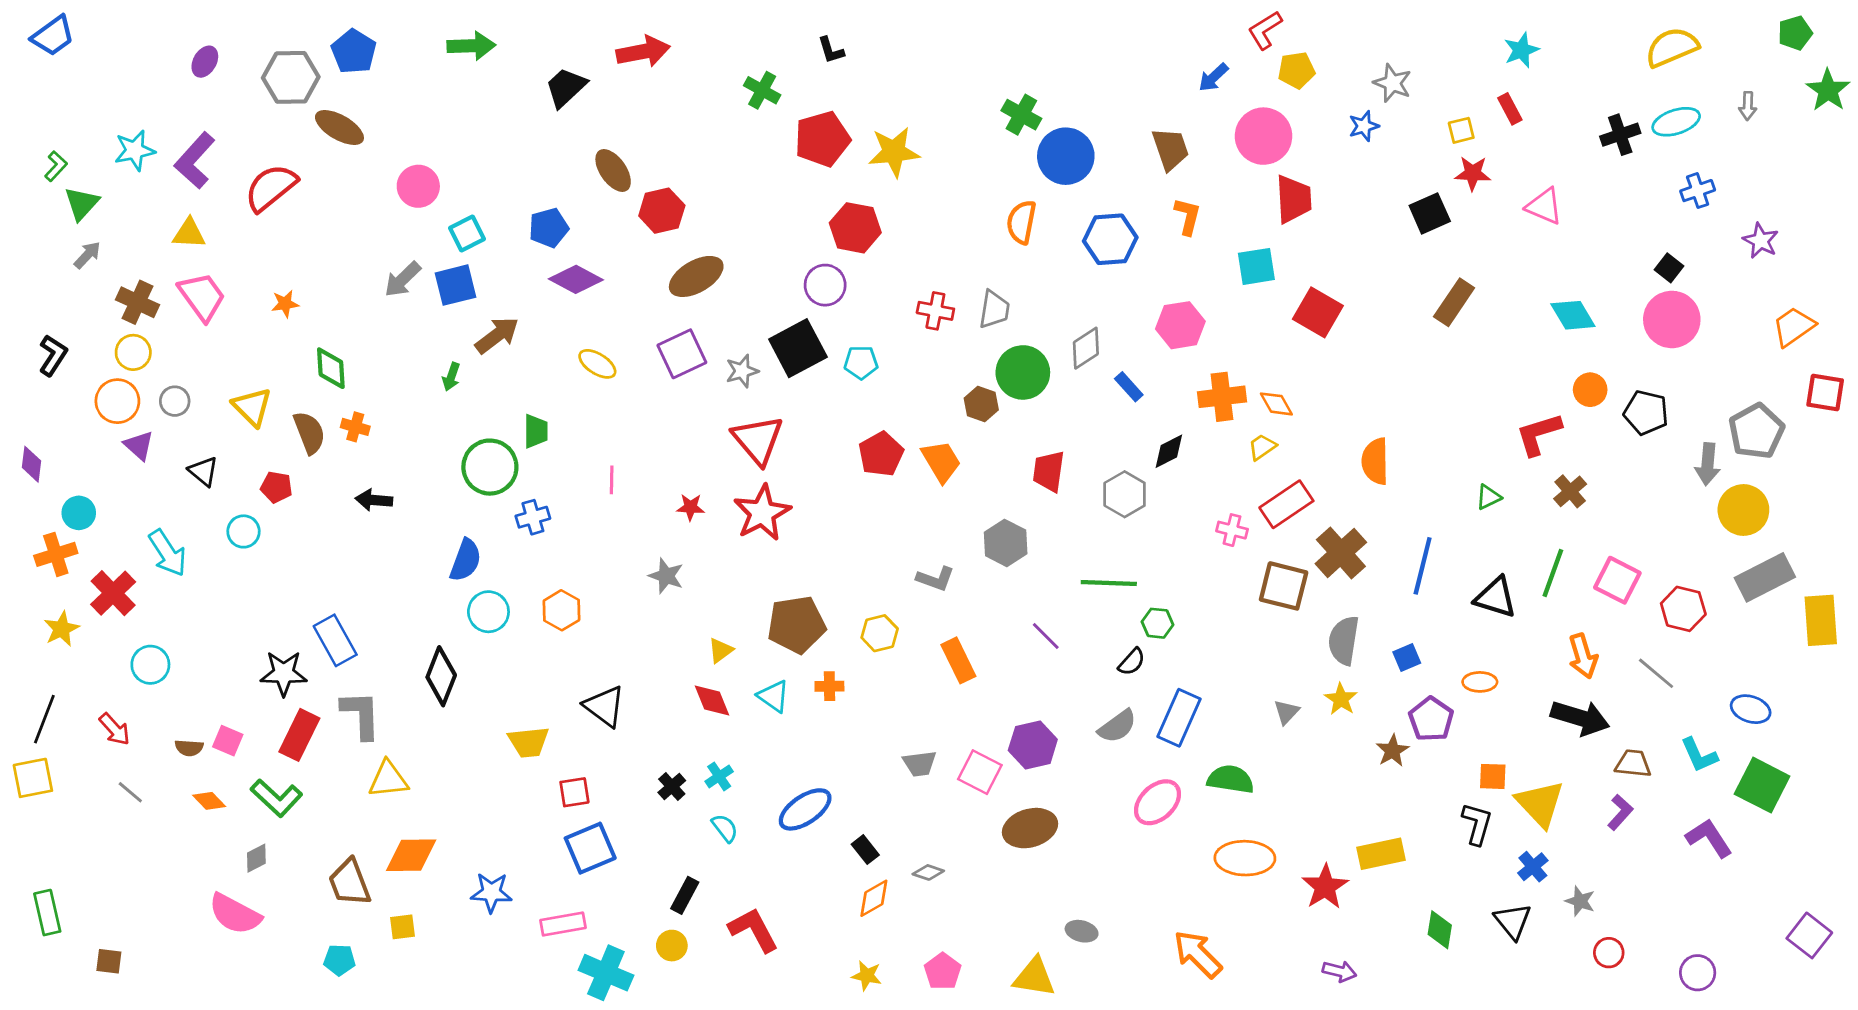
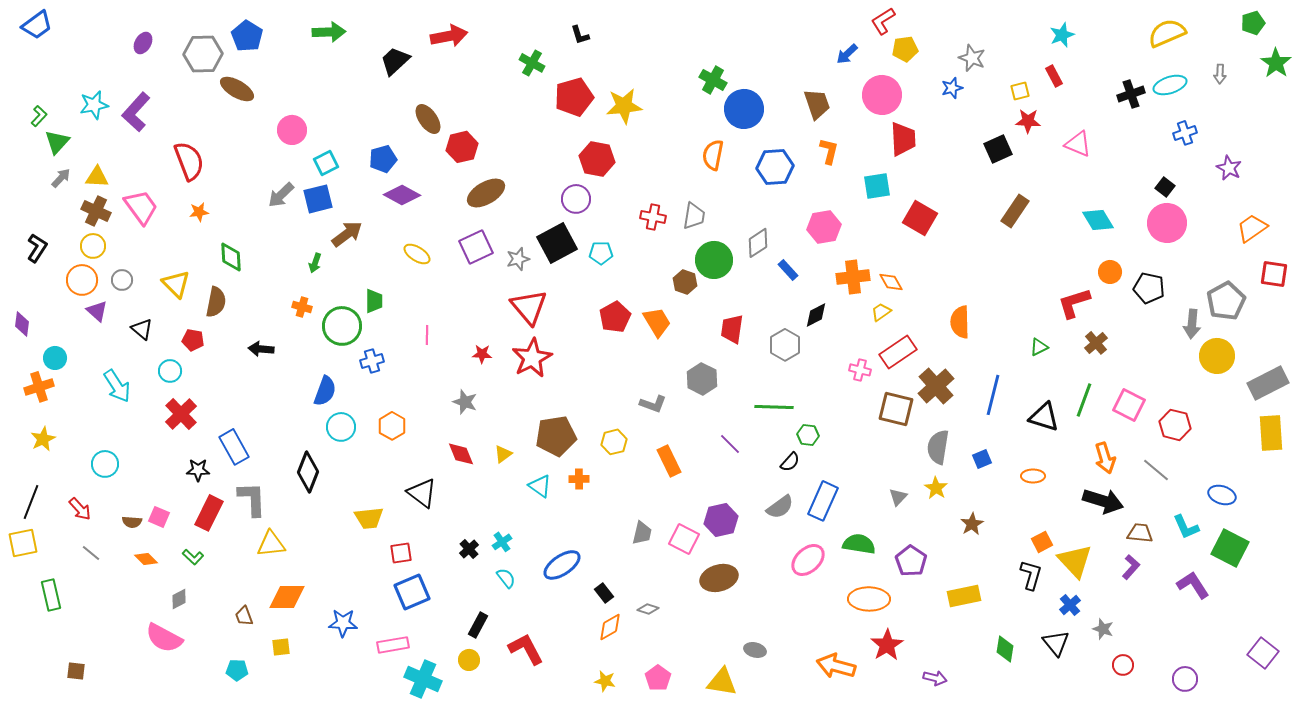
red semicircle: (271, 188) -> (189, 161), moved, turned 108
yellow triangle: (189, 234) -> (97, 177), moved
orange cross: (355, 427) -> (302, 307), moved
brown semicircle: (309, 433) -> (216, 302), turned 32
gray rectangle: (1765, 577) -> (1268, 383), moved
red cross: (113, 593) -> (181, 414), moved
black star: (284, 673) -> (198, 470), size x0.7
red diamond: (712, 701) -> (461, 454), moved
purple pentagon: (1431, 719) -> (911, 561), moved
gray trapezoid: (920, 764) -> (642, 533), turned -70
orange square: (1493, 776) -> (1042, 542), turned -30
green L-shape: (276, 798) -> (193, 557), size x0.6
brown trapezoid: (350, 882) -> (244, 616), size x0.6
red star: (1325, 887) -> (887, 645), moved
green rectangle: (47, 913) -> (51, 595), moved
orange arrow: (1198, 954) -> (836, 666), turned -30

